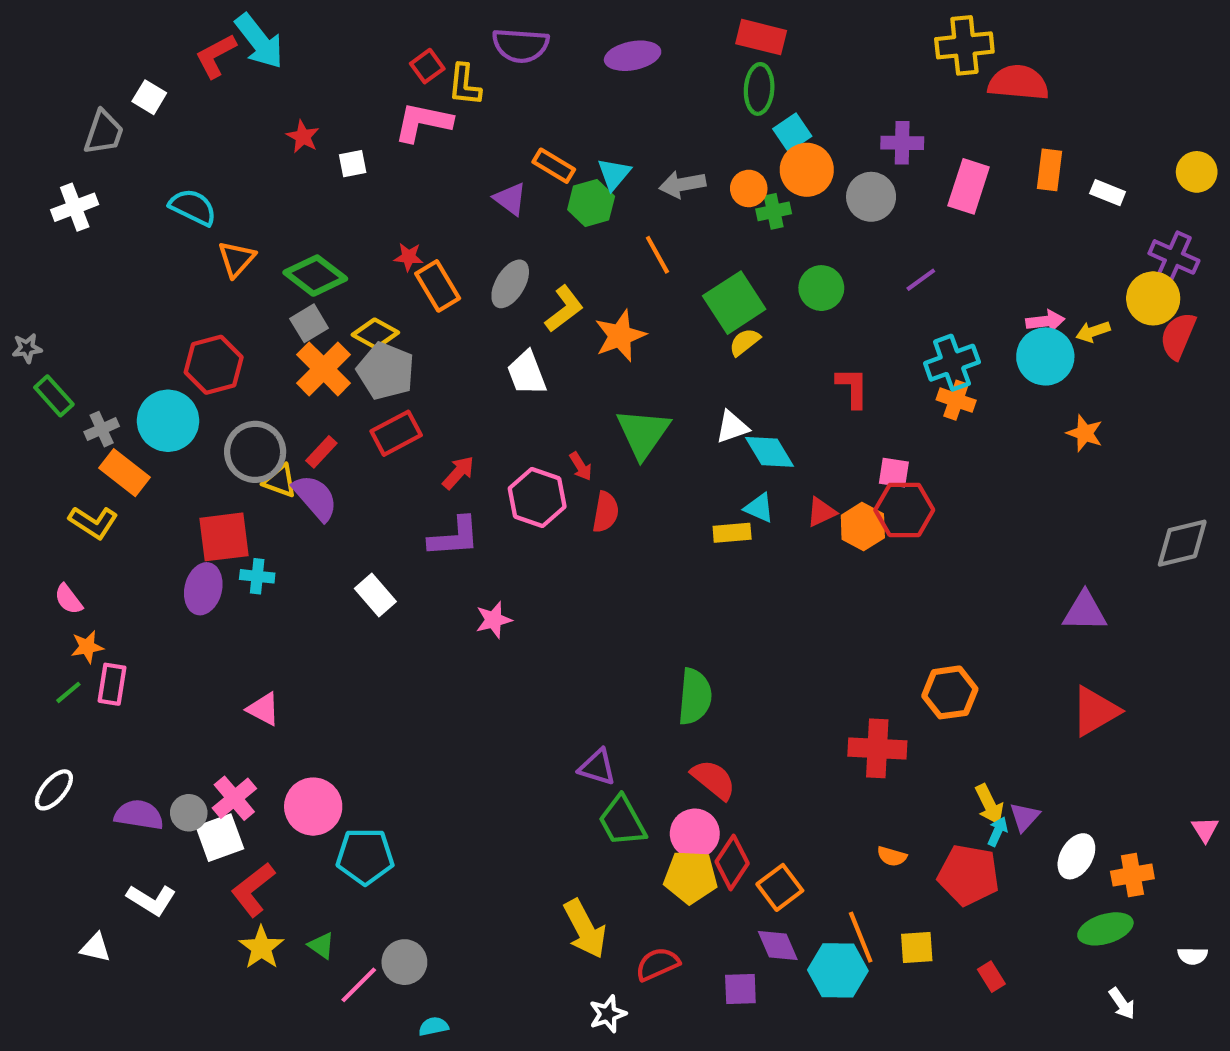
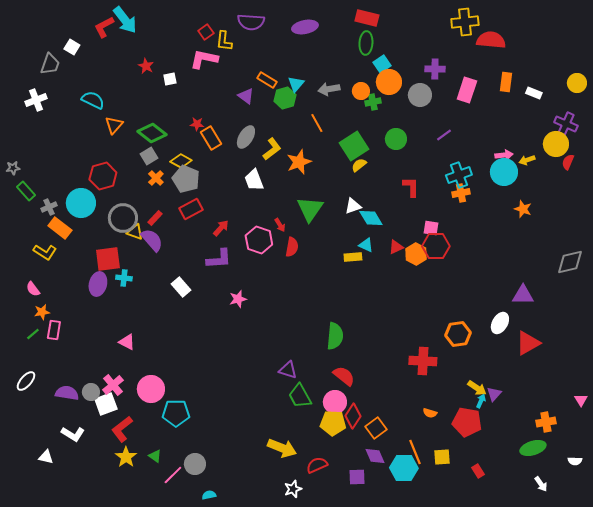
red semicircle: (1178, 336) -> (568, 162), size x0.7
orange cross: (324, 369) -> (156, 178), size x0.6
orange cross: (956, 400) -> (461, 193), turned -30
yellow arrow: (989, 804) -> (477, 388), turned -30
white ellipse: (1076, 856) -> (500, 323), moved
yellow arrow: (585, 929) -> (282, 448), turned -40

